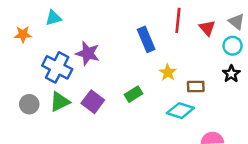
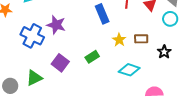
black star: (231, 74) -> (164, 52), moved
brown rectangle: (196, 86) -> (141, 39), moved
green triangle: (60, 102) -> (34, 78), moved
gray circle: (29, 104) -> (10, 86), moved

